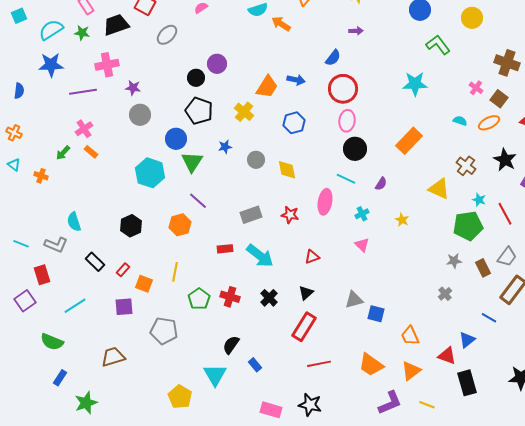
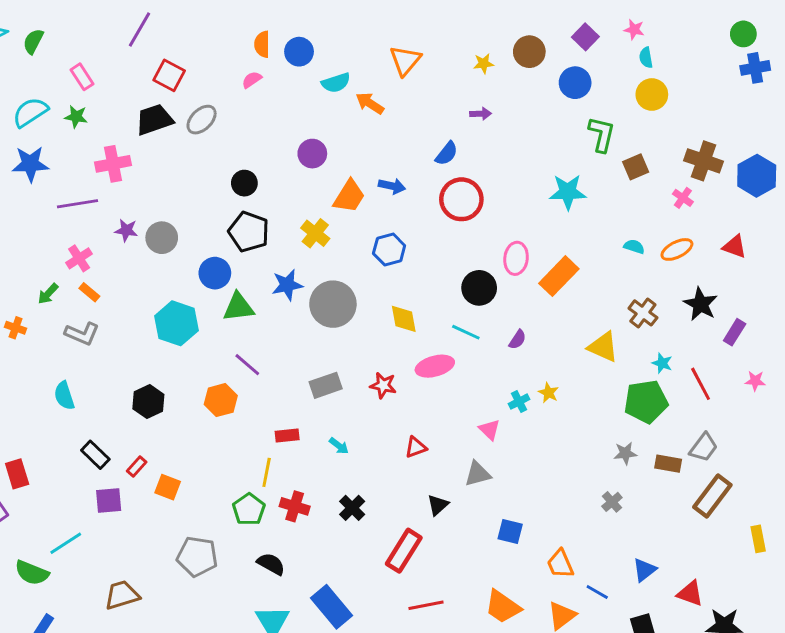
black trapezoid: (116, 25) -> (154, 120), moved
green L-shape: (438, 45) -> (602, 134), turned 50
purple circle: (217, 64) -> (312, 154), moved
purple star: (133, 88) -> (126, 230), moved
pink cross: (476, 88) -> (683, 198), moved
brown square: (499, 99) -> (636, 167), moved, turned 30
pink ellipse: (347, 121) -> (516, 258), moved
blue star: (225, 147) -> (287, 285), size x1.5
gray circle: (256, 160) -> (333, 304), size x1.8
green triangle: (192, 162) -> (238, 307), turned 50
yellow diamond: (287, 170) -> (404, 319), moved
pink ellipse: (325, 202) -> (435, 366), turned 65
cyan cross: (362, 214) -> (519, 402), moved
gray L-shape: (56, 245) -> (82, 334), moved
cyan arrow: (260, 256) -> (339, 446), size x0.5
brown rectangle: (483, 268) -> (668, 464), turned -54
yellow line: (175, 272) -> (267, 472), moved
black triangle: (306, 293) -> (438, 505), moved
gray triangle: (354, 300) -> (478, 474), moved
cyan line: (75, 306) -> (66, 543), moved
purple square: (124, 307) -> (109, 500), moved
blue line: (489, 318) -> (597, 592), moved
black semicircle: (231, 345) -> (271, 564), moved, turned 84
red triangle: (447, 356) -> (690, 593), moved
blue rectangle: (255, 365) -> (331, 607), size x2.0

